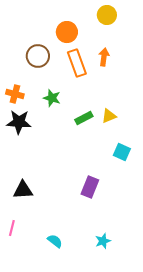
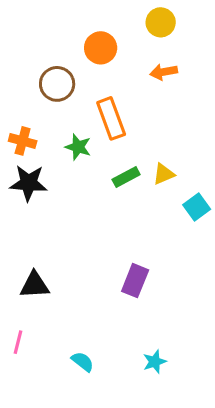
orange arrow: (104, 57) -> (164, 72), moved, turned -108
orange rectangle: (77, 63) -> (111, 118), moved
cyan square: (122, 152) -> (197, 207), moved, turned 30

